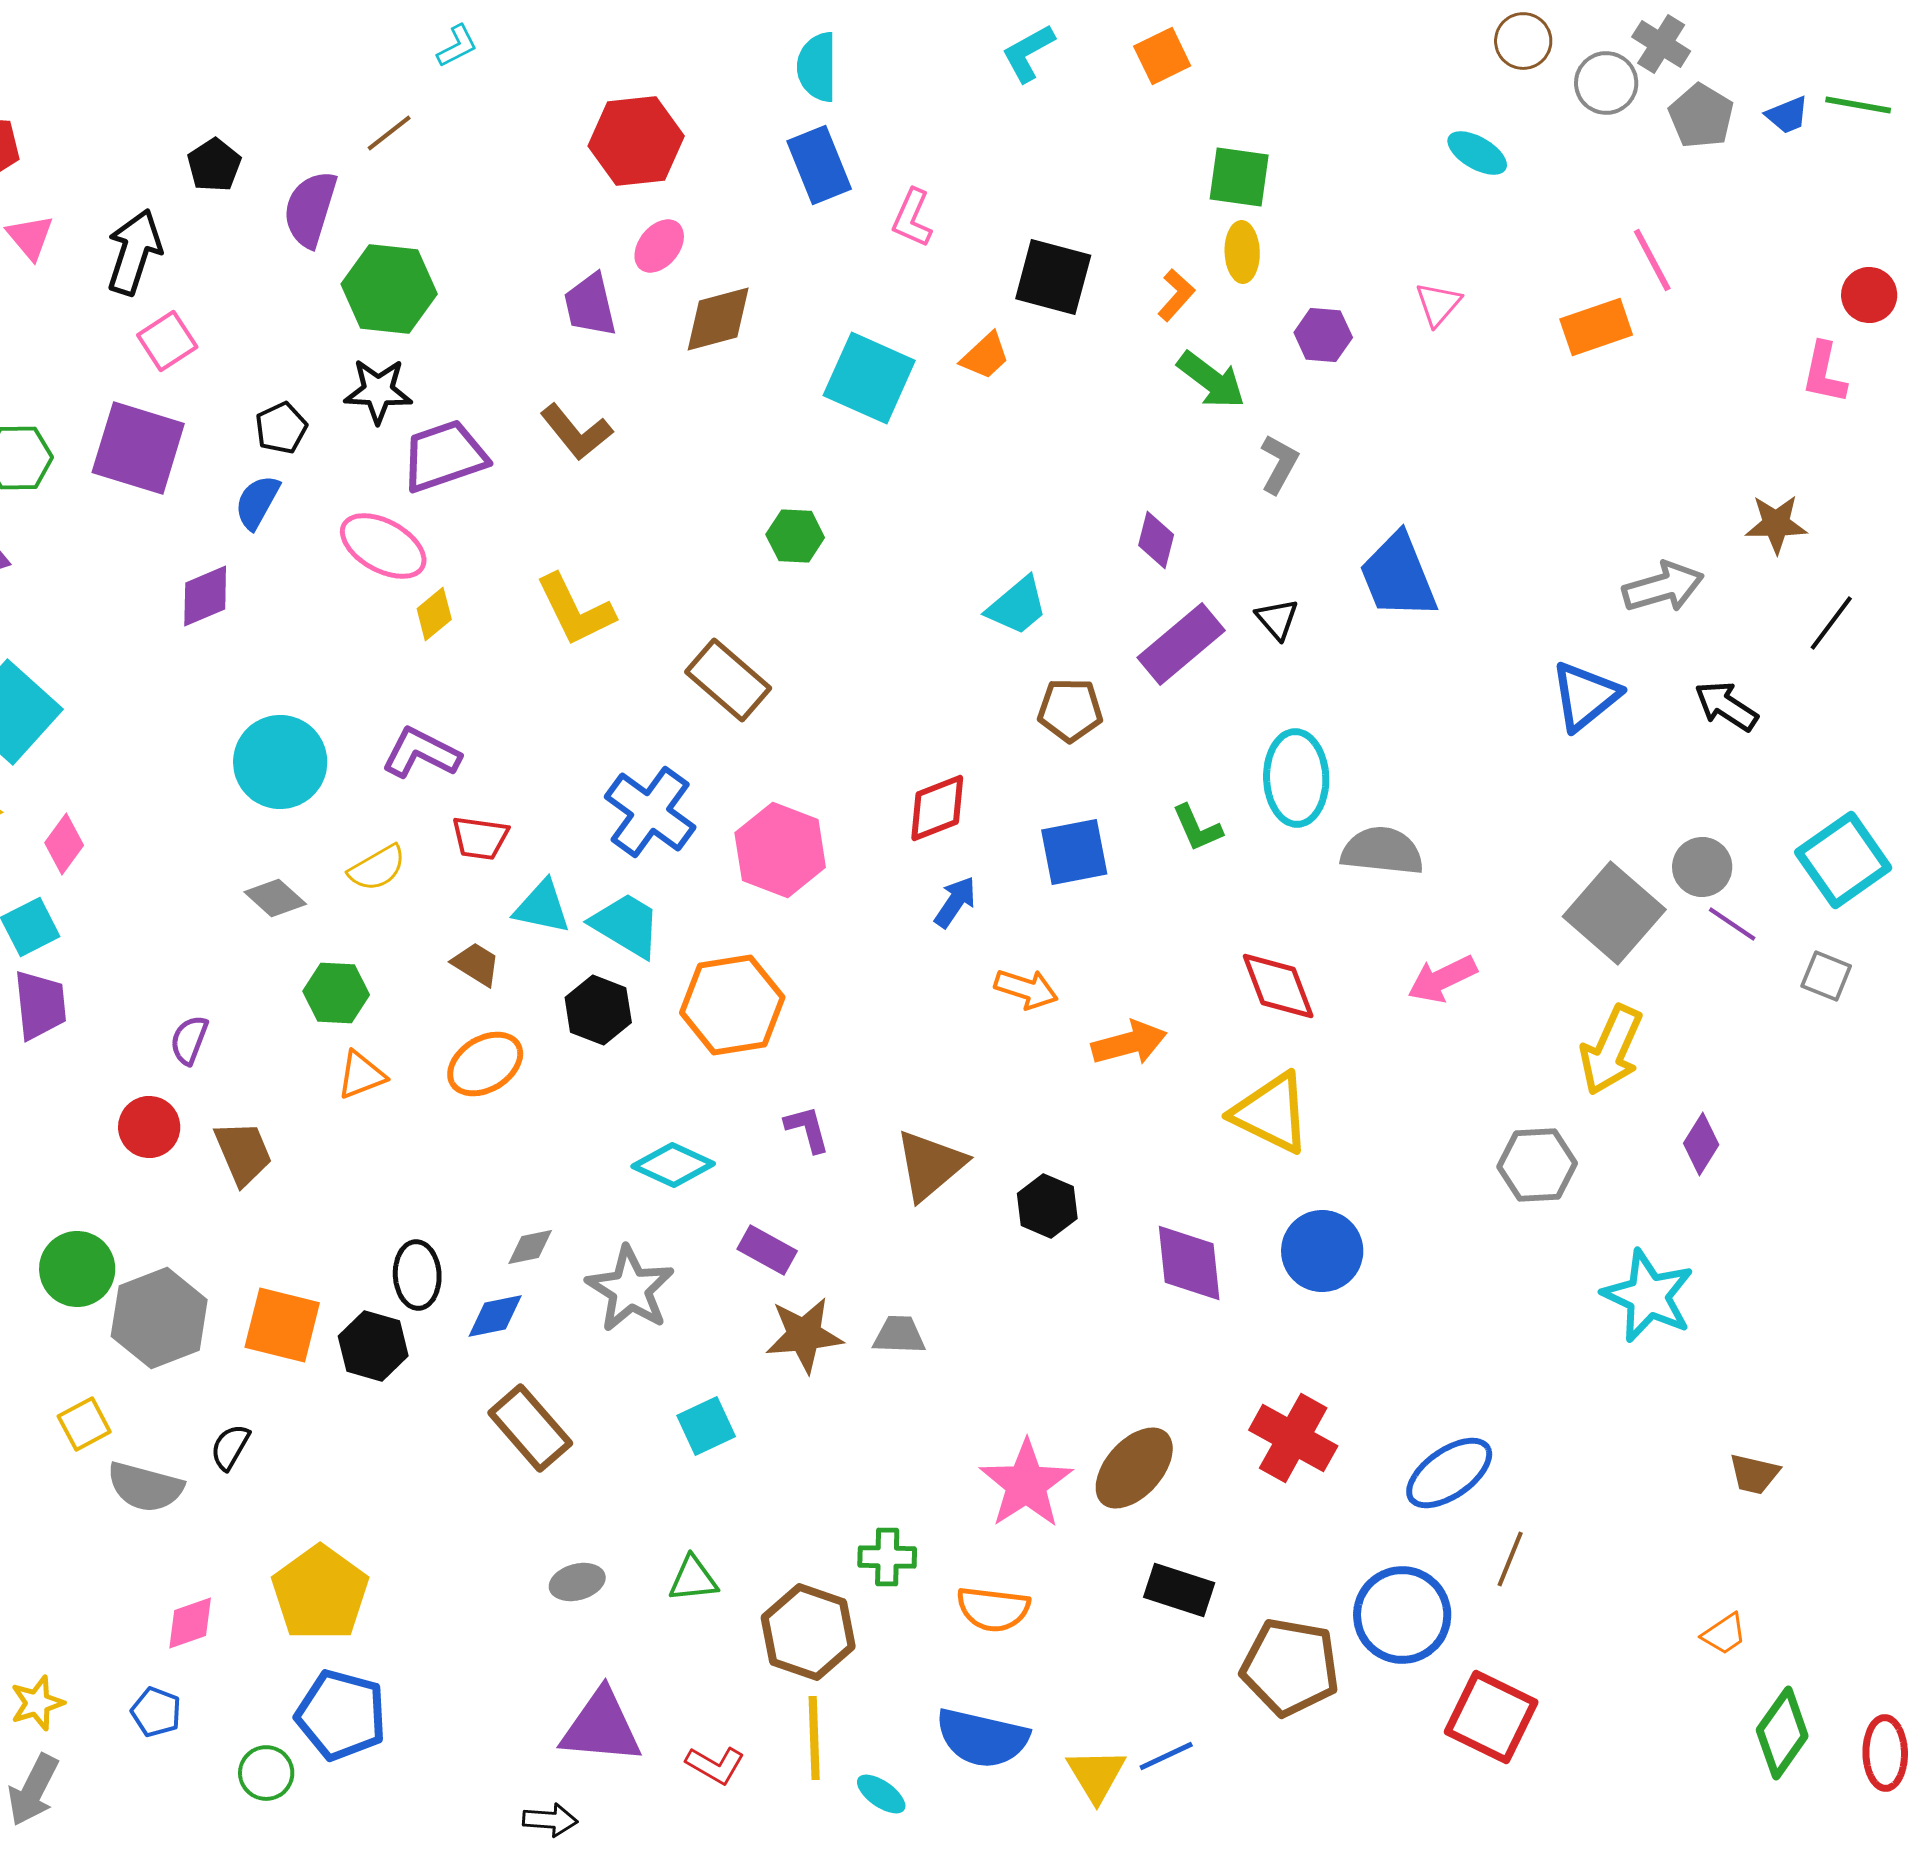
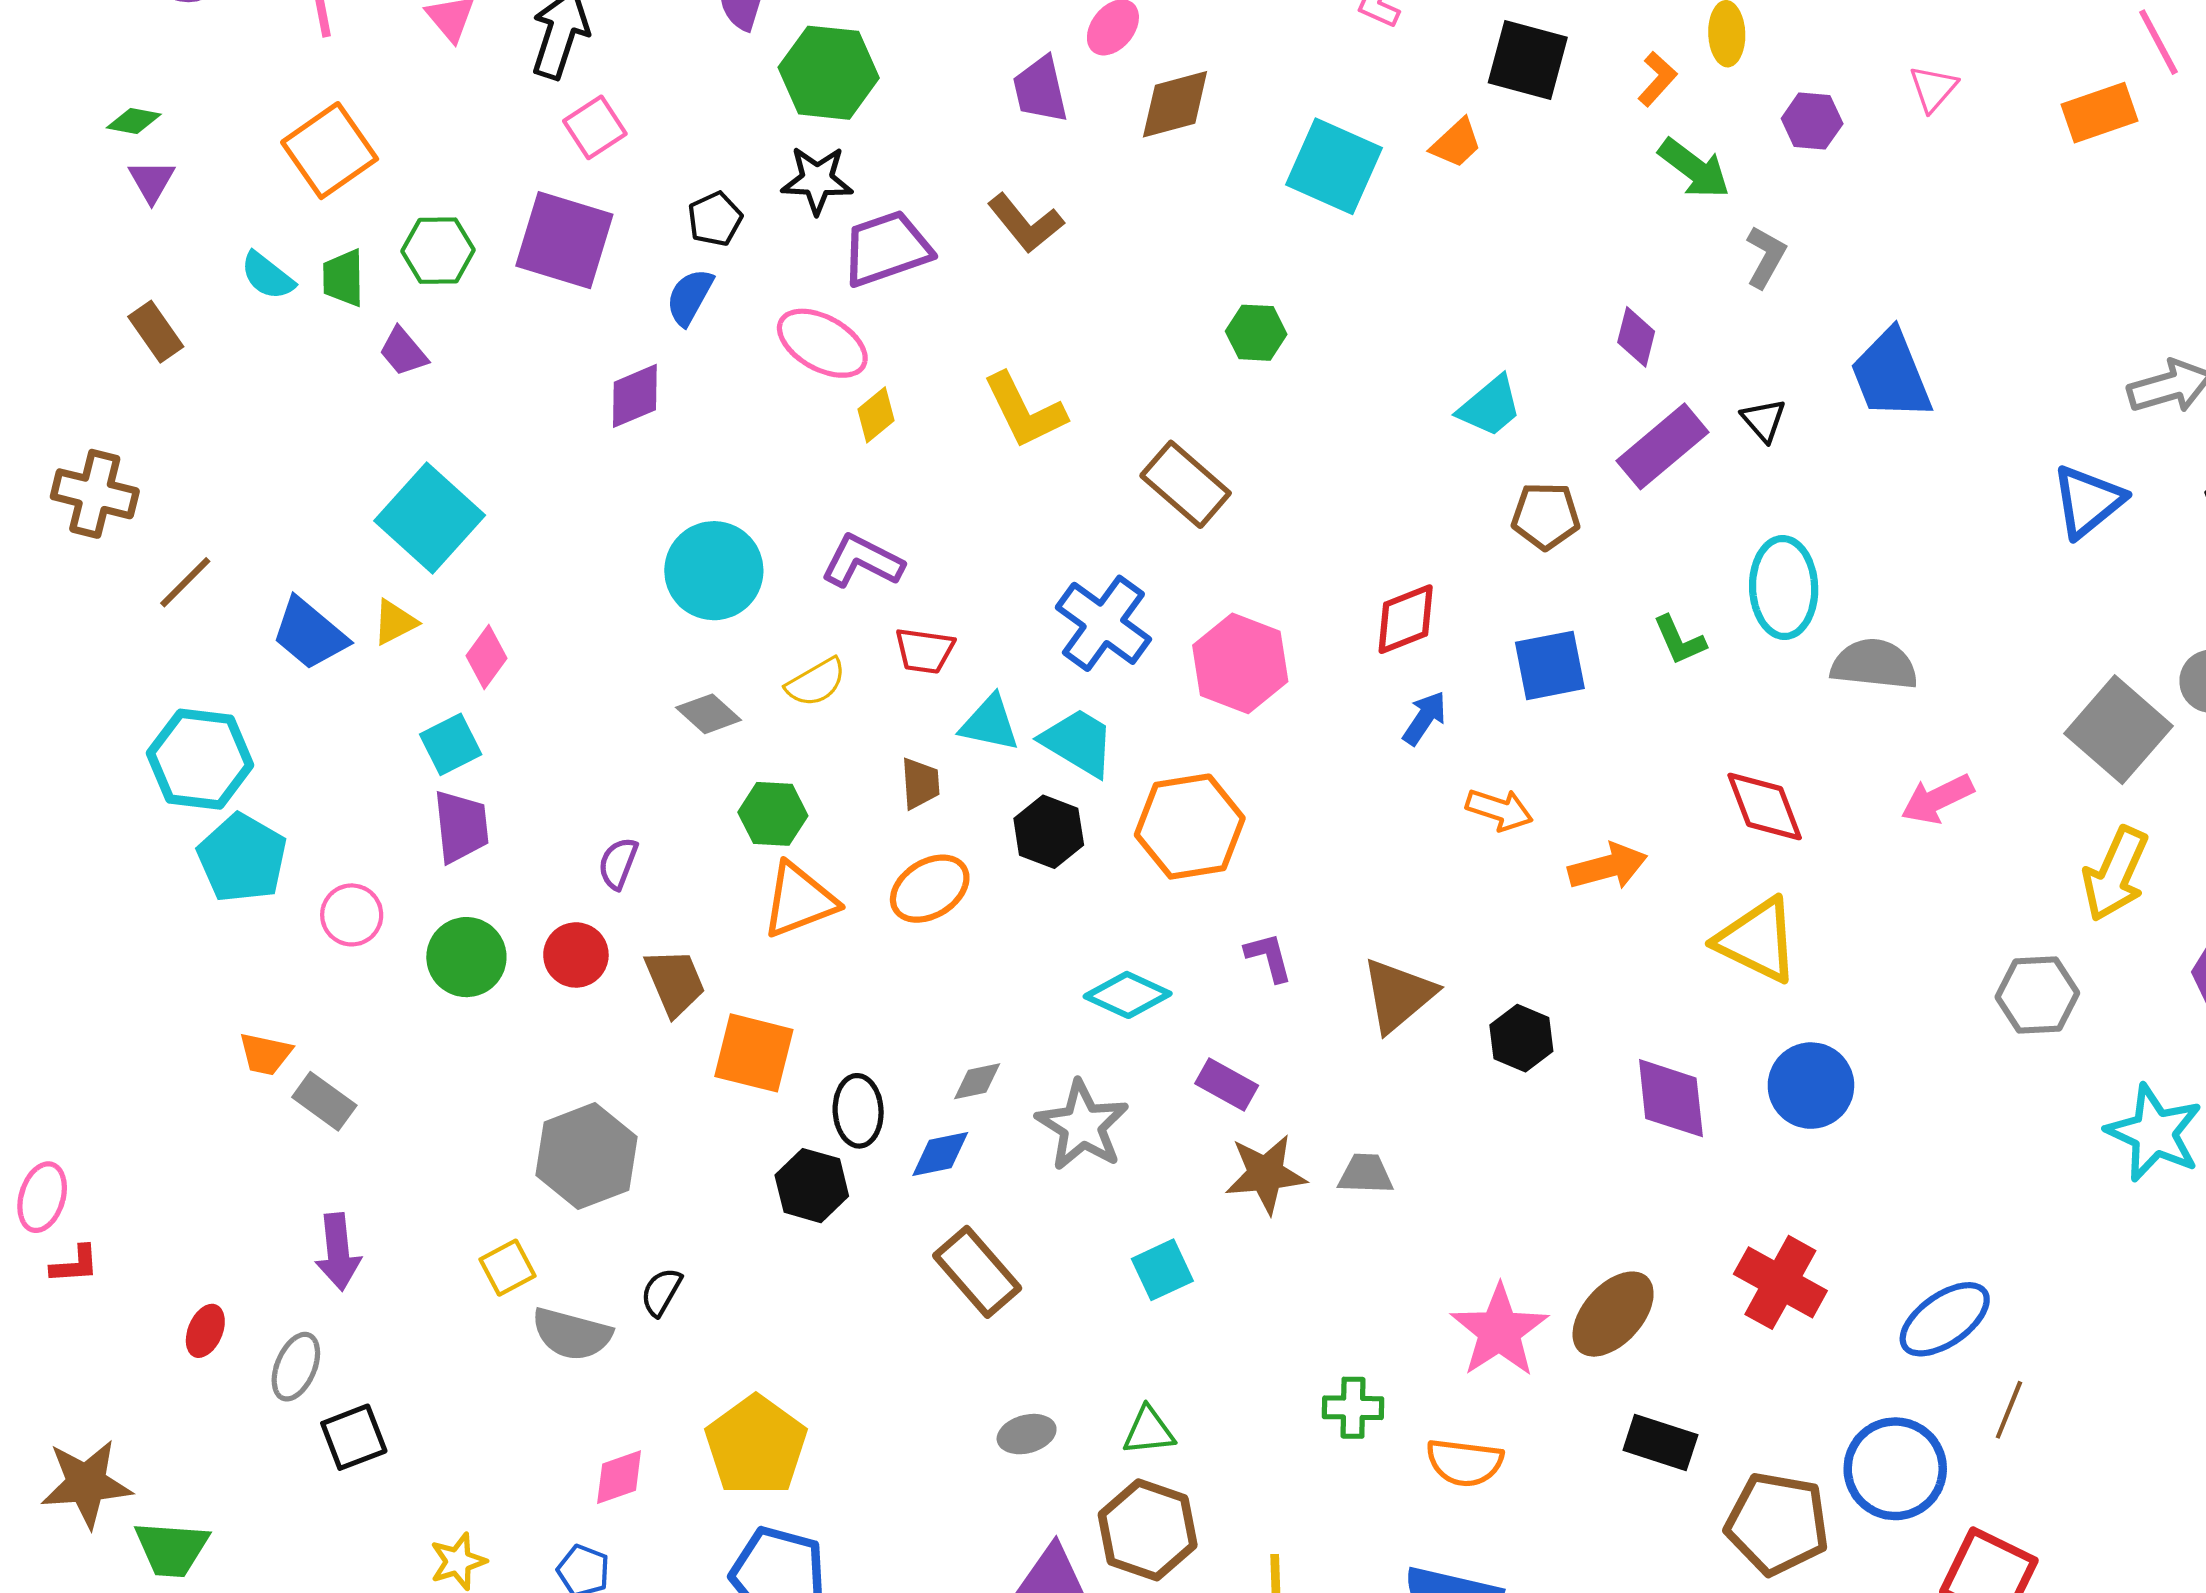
brown trapezoid: (476, 964) -> (920, 783), turned 54
orange triangle: (361, 1075) -> (799, 900), size x1.5
green circle: (77, 1269) -> (466, 957), moved
orange square: (282, 1325) -> (754, 1053), moved
brown hexagon: (808, 1632) -> (1148, 1530), moved

